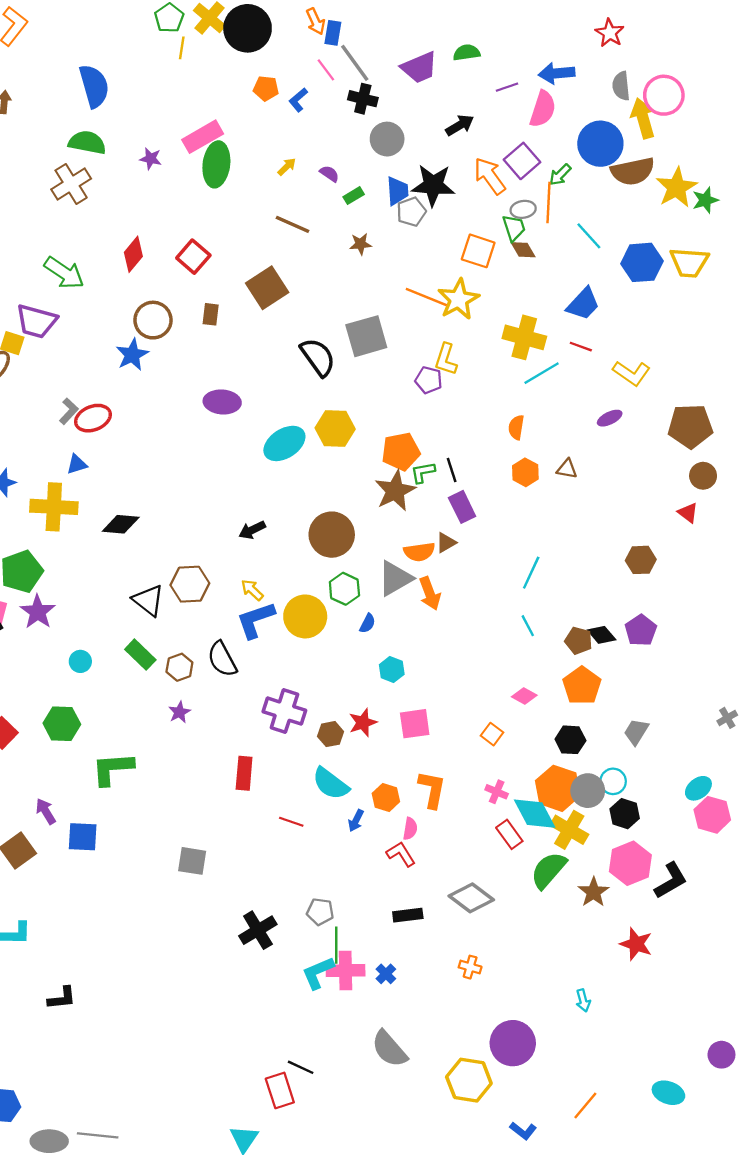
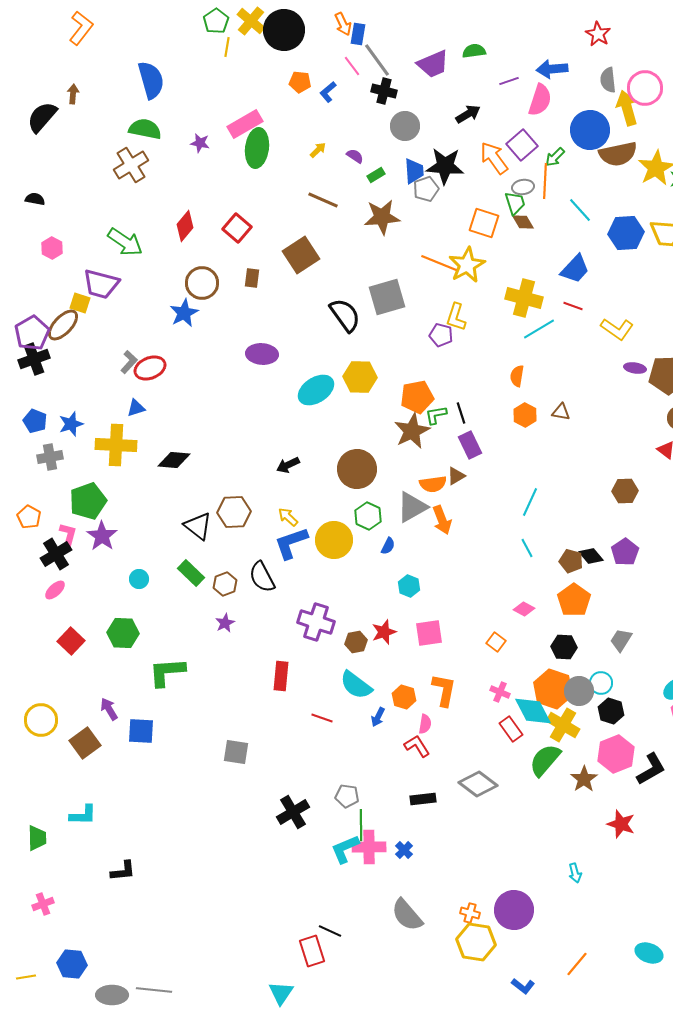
brown star: (361, 244) -> (382, 217), size x1.8
purple ellipse: (610, 418) -> (635, 368), moved, turned 35
orange cross: (470, 967) -> (470, 913), moved

